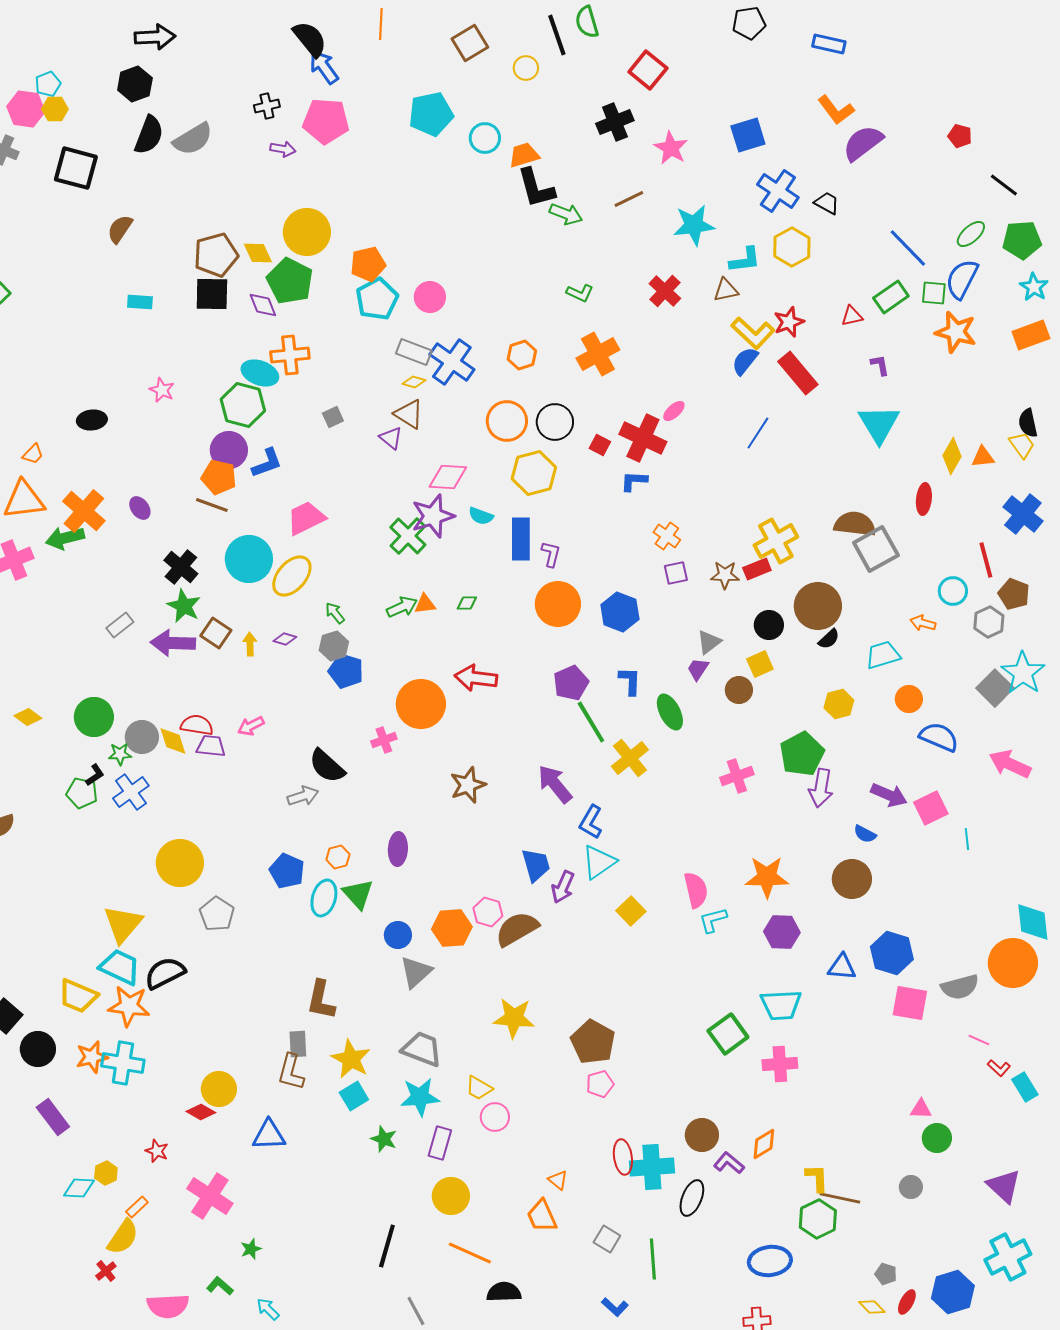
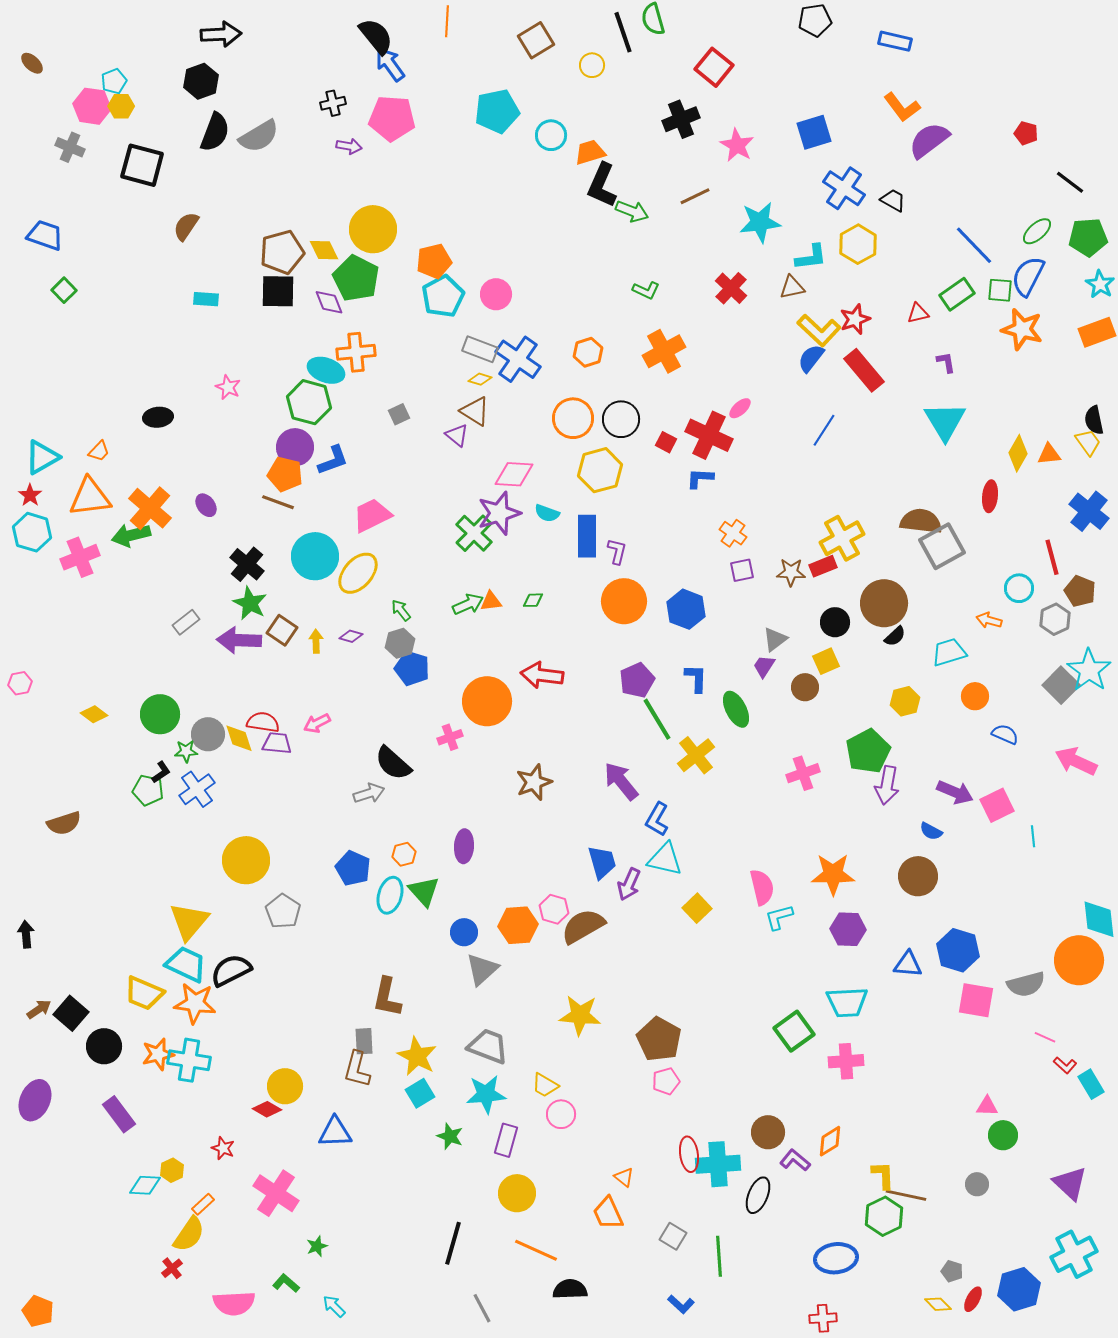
black L-shape: (536, 188) -> (602, 185), turned 39
blue semicircle: (939, 737) -> (1005, 734), size x0.7
cyan triangle: (599, 862) -> (665, 859), turned 48

